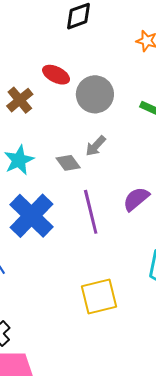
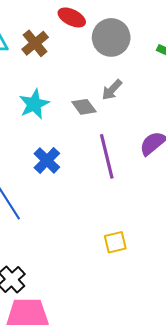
blue cross: (31, 216) -> (47, 160), size x0.6
yellow square: (99, 297) -> (115, 242), size x0.6

